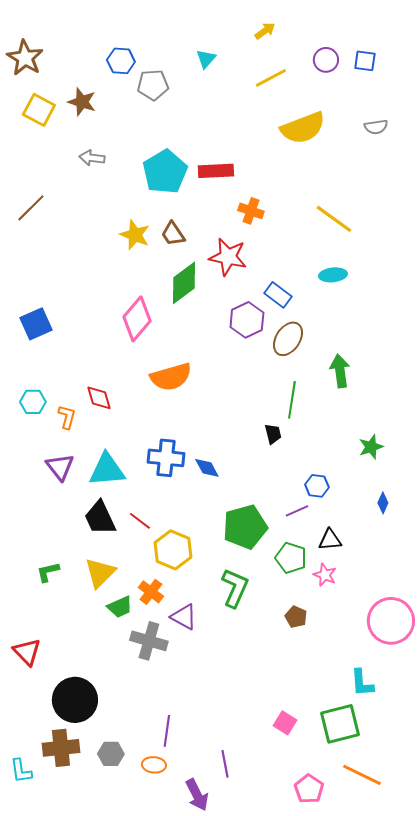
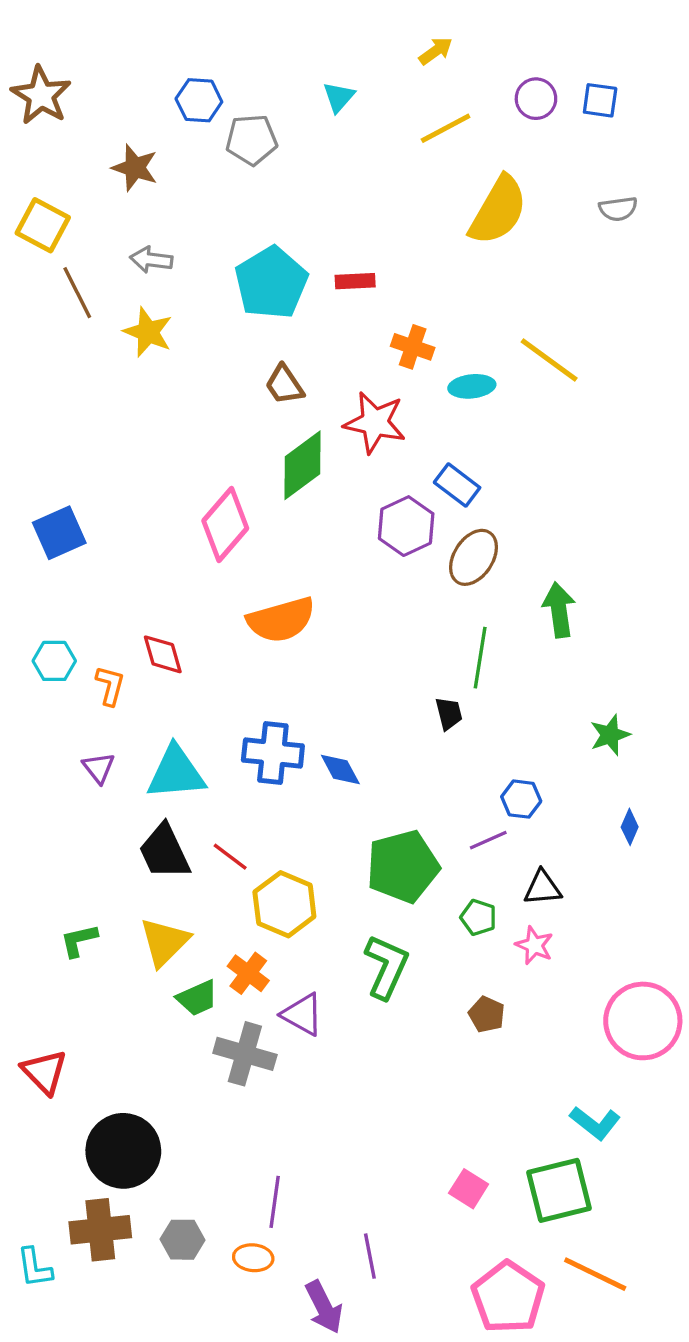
yellow square: (39, 110) -> (43, 225), moved
yellow semicircle: (303, 128) -> (498, 210), turned -39
red rectangle: (216, 171) -> (355, 281), size x0.7
brown line: (31, 208) -> (77, 293), moved, turned -72
yellow star: (135, 235) -> (148, 332), moved
cyan ellipse: (333, 275) -> (472, 386), moved
purple triangle: (60, 467) -> (99, 768), size x0.7
green pentagon: (291, 558) -> (478, 917), size x0.7
cyan L-shape: (362, 683) -> (595, 1123), turned -48
pink pentagon: (309, 789) -> (508, 1297), size x1.5

